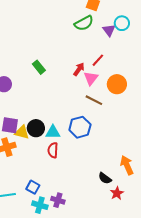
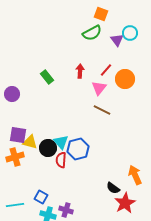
red arrow: (79, 69) -> (80, 71), moved, turned -32
orange circle: (117, 84) -> (125, 79), moved
blue hexagon: (80, 127) -> (78, 149), moved
black circle: (36, 128) -> (48, 148), moved
cyan triangle: (53, 132) -> (61, 142), turned 49
red star: (117, 193) -> (125, 203), size x1.5

